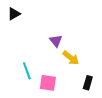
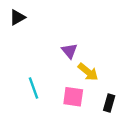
pink square: (48, 83) -> (73, 97), moved

